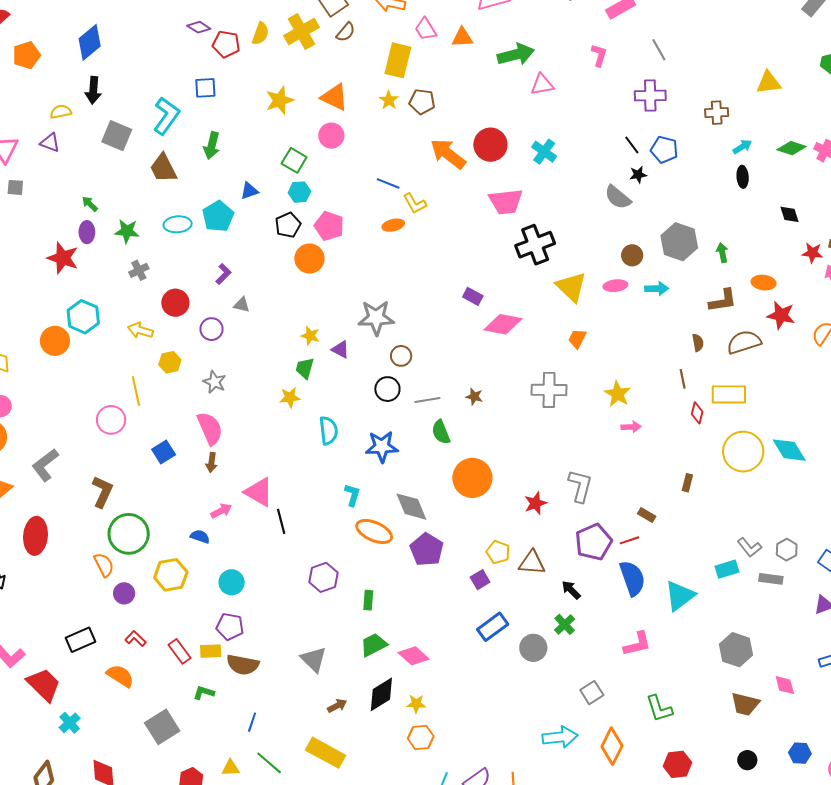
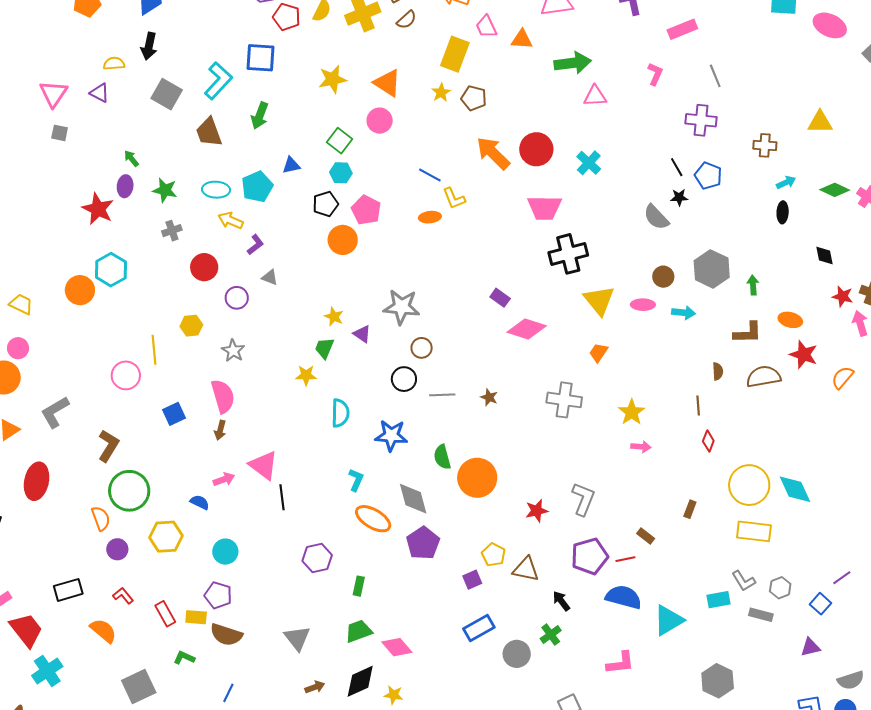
blue square: (205, 88) -> (260, 58), size x1.4
yellow arrow: (140, 330) -> (231, 220), moved
yellow rectangle: (729, 394) -> (754, 531), moved
green semicircle: (441, 432) -> (442, 457), moved
blue semicircle: (632, 578) -> (624, 597), turned -63
cyan cross: (70, 723) -> (47, 671), size x1.4

